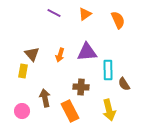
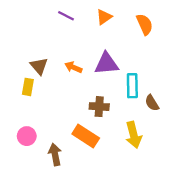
orange arrow: (60, 55) -> (73, 67), turned 96
brown arrow: (45, 98) -> (55, 154), moved
orange rectangle: (70, 111) -> (86, 136), turned -30

